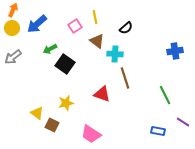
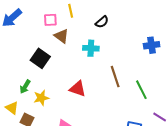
pink square: (75, 26) -> (50, 20), turned 32
brown triangle: (97, 41) -> (61, 36), moved
green arrow: (50, 49) -> (25, 87), moved, turned -32
brown line: (125, 78) -> (115, 77), moved

